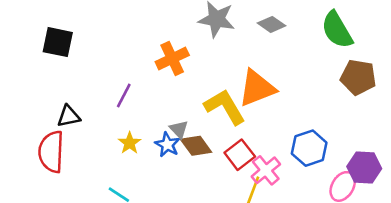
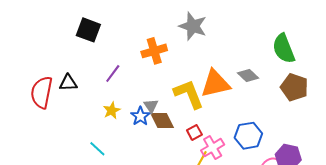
gray diamond: (272, 24) -> (248, 76), moved
black square: (58, 42) -> (88, 30), moved
red semicircle: (51, 152) -> (42, 92), moved
red square: (240, 155) -> (194, 132), size x0.7

